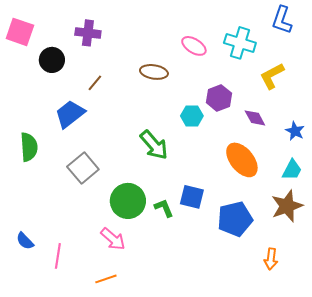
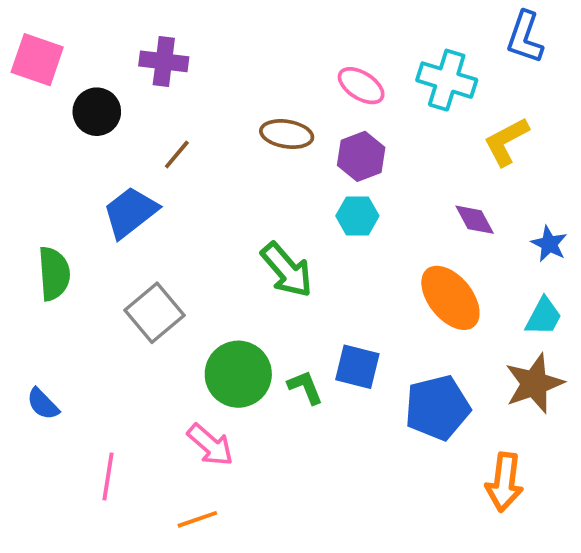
purple hexagon: (219, 98) -> (361, 156), moved
blue semicircle: (25, 241) -> (43, 404), moved
orange arrow: (271, 259) -> (504, 482), size x1.4

